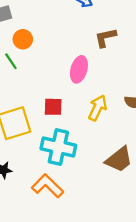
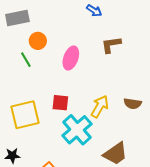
pink ellipse: (79, 69) -> (71, 58), moved
cyan cross: (58, 147) -> (77, 130), moved, turned 32

